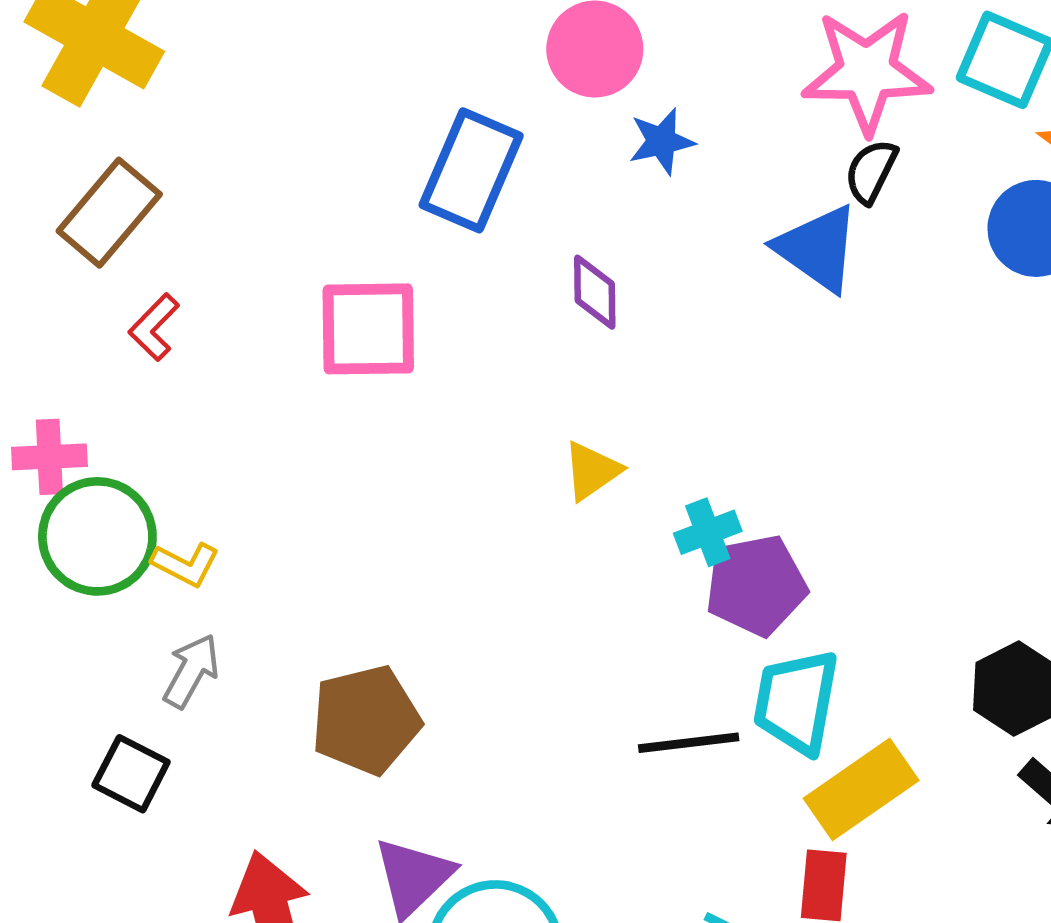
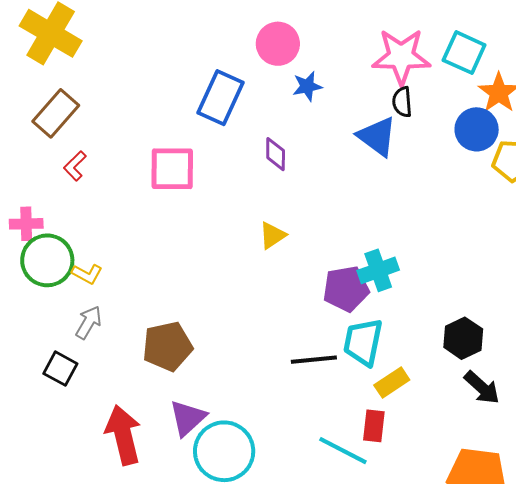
black semicircle: (871, 171) -> (402, 102), turned -32
cyan cross: (708, 532) -> (378, 270), moved, size x1.4
yellow rectangle: (861, 789) -> (392, 383), size x0.7

